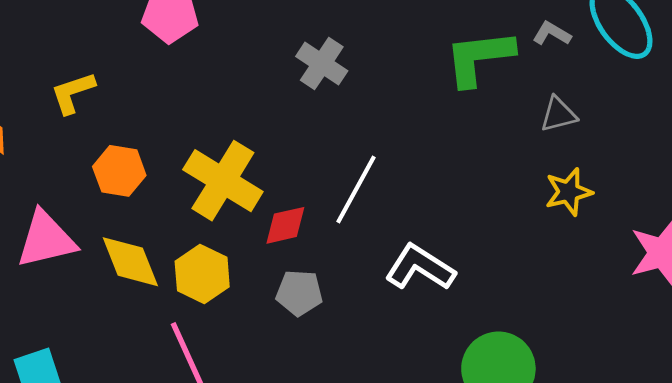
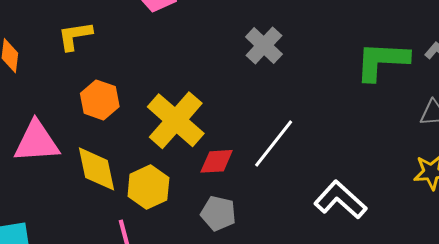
white L-shape: (420, 267) -> (340, 200), moved

